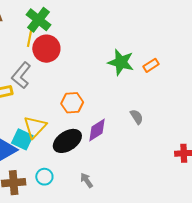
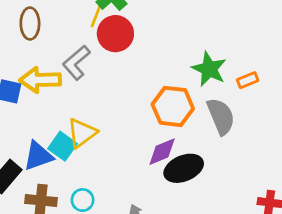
orange hexagon: (72, 103) -> (173, 106), moved, size x1.4
gray semicircle: (137, 117) -> (221, 116), moved, size x1.8
black ellipse: (67, 141) -> (184, 168), moved

